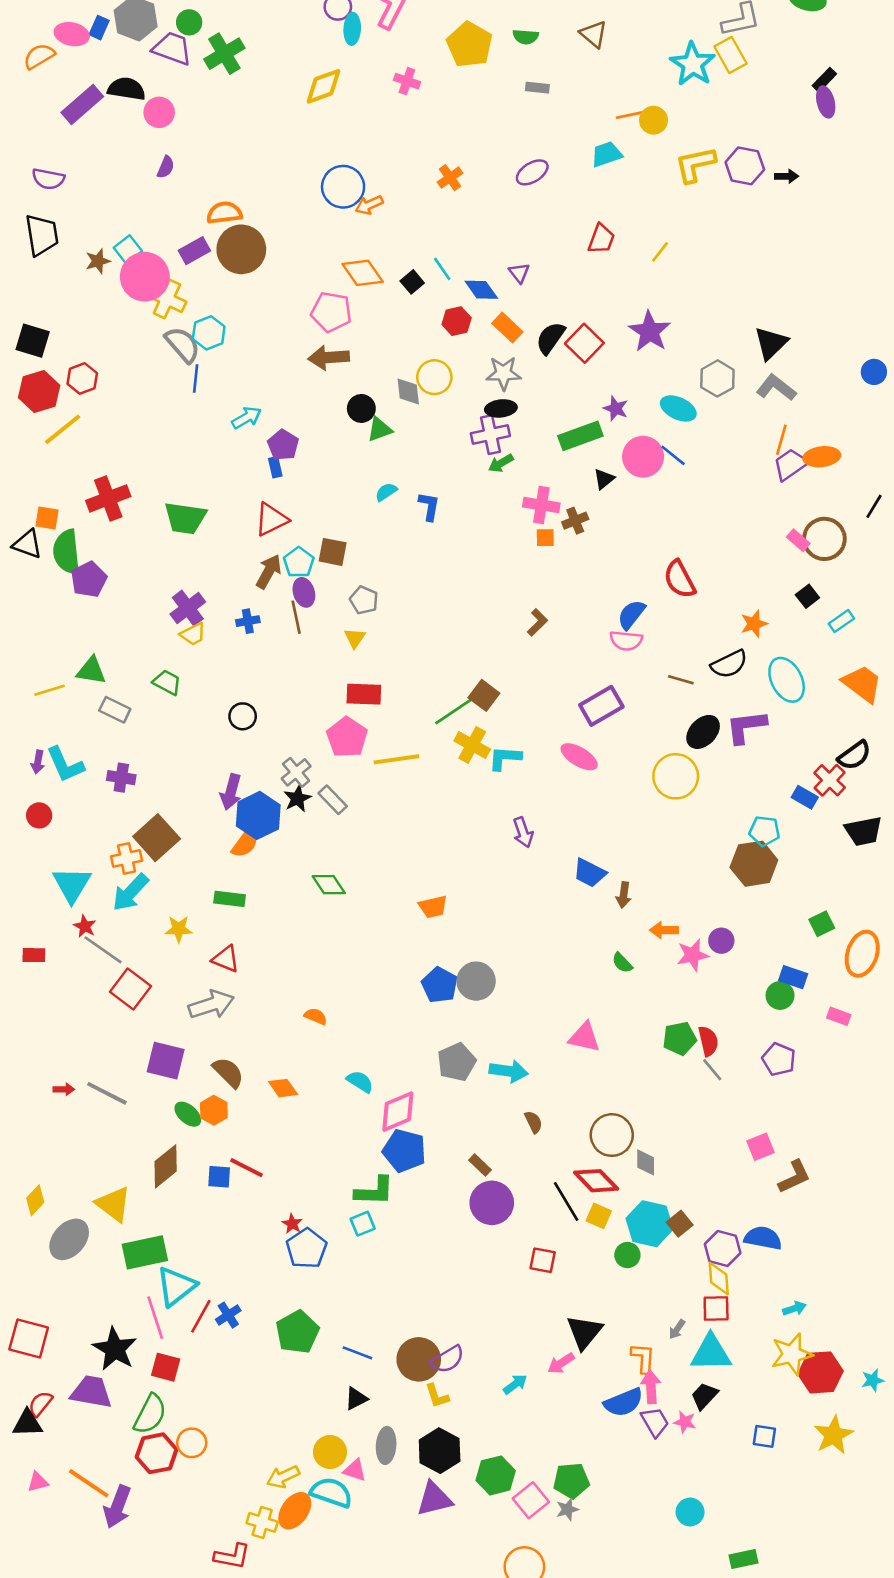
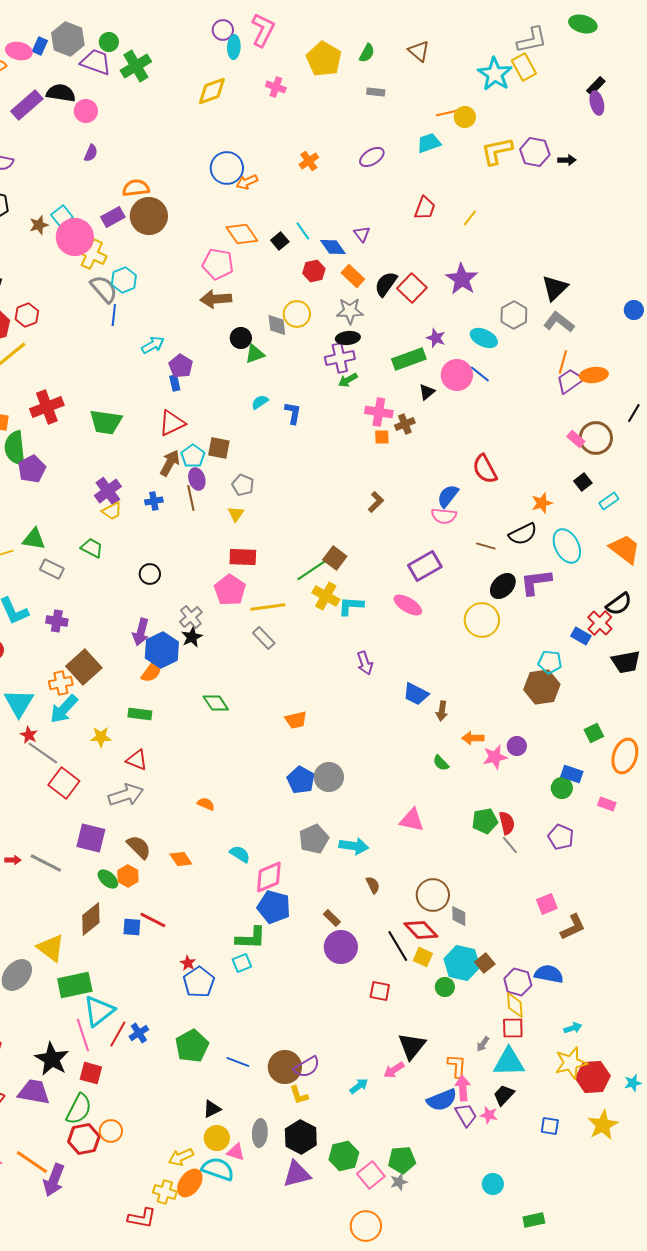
green semicircle: (526, 37) -> (367, 53), turned -66
gray rectangle: (333, 800) -> (264, 638), moved
black triangle: (356, 1399) -> (212, 1109), moved

